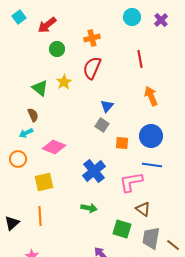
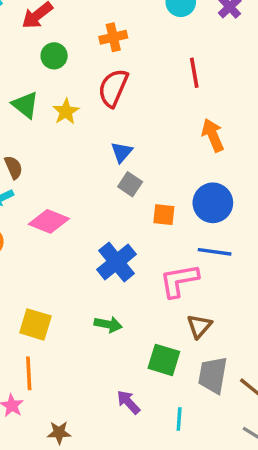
green triangle: (40, 88) -> (25, 105), moved
blue triangle: (107, 106) -> (122, 152), moved
yellow square: (44, 182) -> (35, 324), moved, turned 30
brown triangle: (143, 209) -> (199, 326), turned 35
orange line: (40, 216) -> (29, 373), moved

